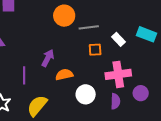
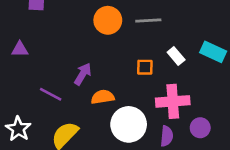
gray line: (89, 27) -> (148, 20), moved
purple line: (24, 75) -> (51, 94), turned -66
white circle: (86, 94) -> (129, 124), size x1.4

